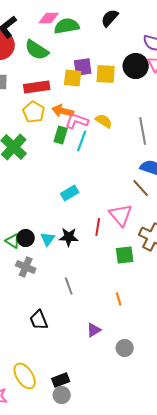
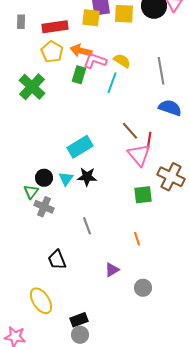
cyan line: (82, 141) -> (112, 83), moved
brown line: (141, 188) -> (130, 131), moved
cyan rectangle: (70, 193) -> (80, 147), moved, size x1.4
red line: (98, 227) -> (149, 141), moved
green triangle: (13, 241) -> (31, 192), moved, turned 35
yellow ellipse: (25, 376) -> (41, 301), moved

